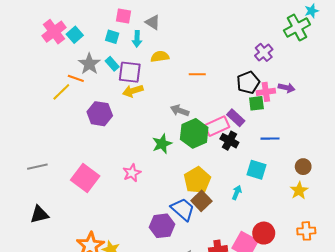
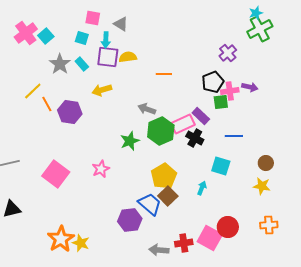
cyan star: (311, 11) -> (256, 13), moved
purple square: (130, 72) -> (108, 57), moved
orange line: (76, 78) -> (47, 104), moved, turned 42
yellow star: (299, 190) -> (262, 186), turned -30

